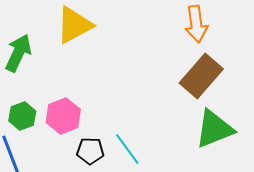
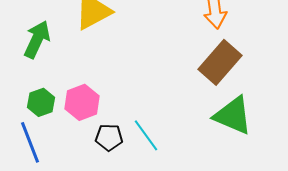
green triangle: (214, 129) -> (233, 115), turned 45

